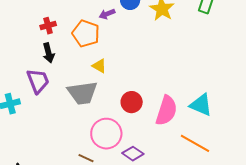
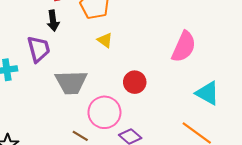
gray trapezoid: (82, 93) -> (71, 82), moved
pink semicircle: (166, 111) -> (184, 47), moved

